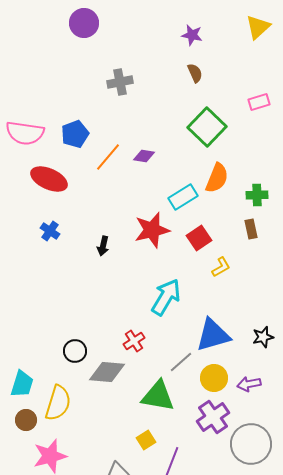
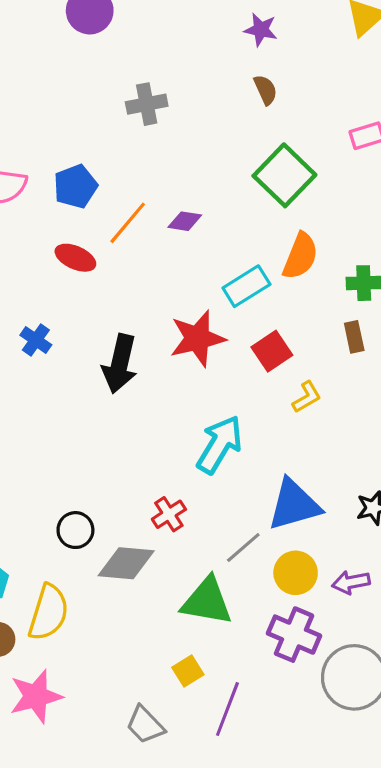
red ellipse: (49, 179) -> (75, 258), moved, size x0.7
black arrow: (103, 246) -> (120, 364), size x1.8
purple cross: (213, 417) -> (294, 635), turned -32

